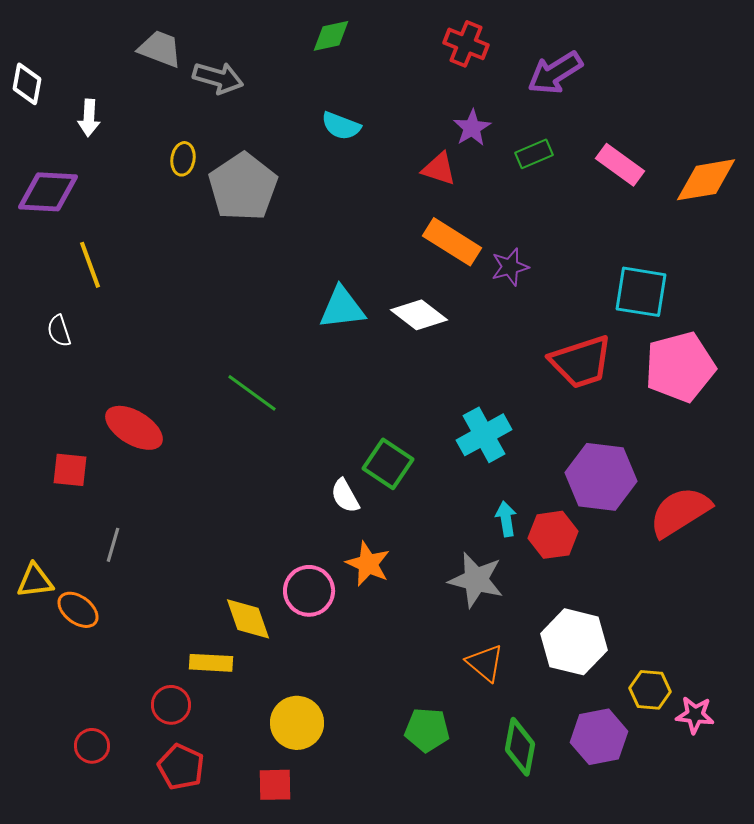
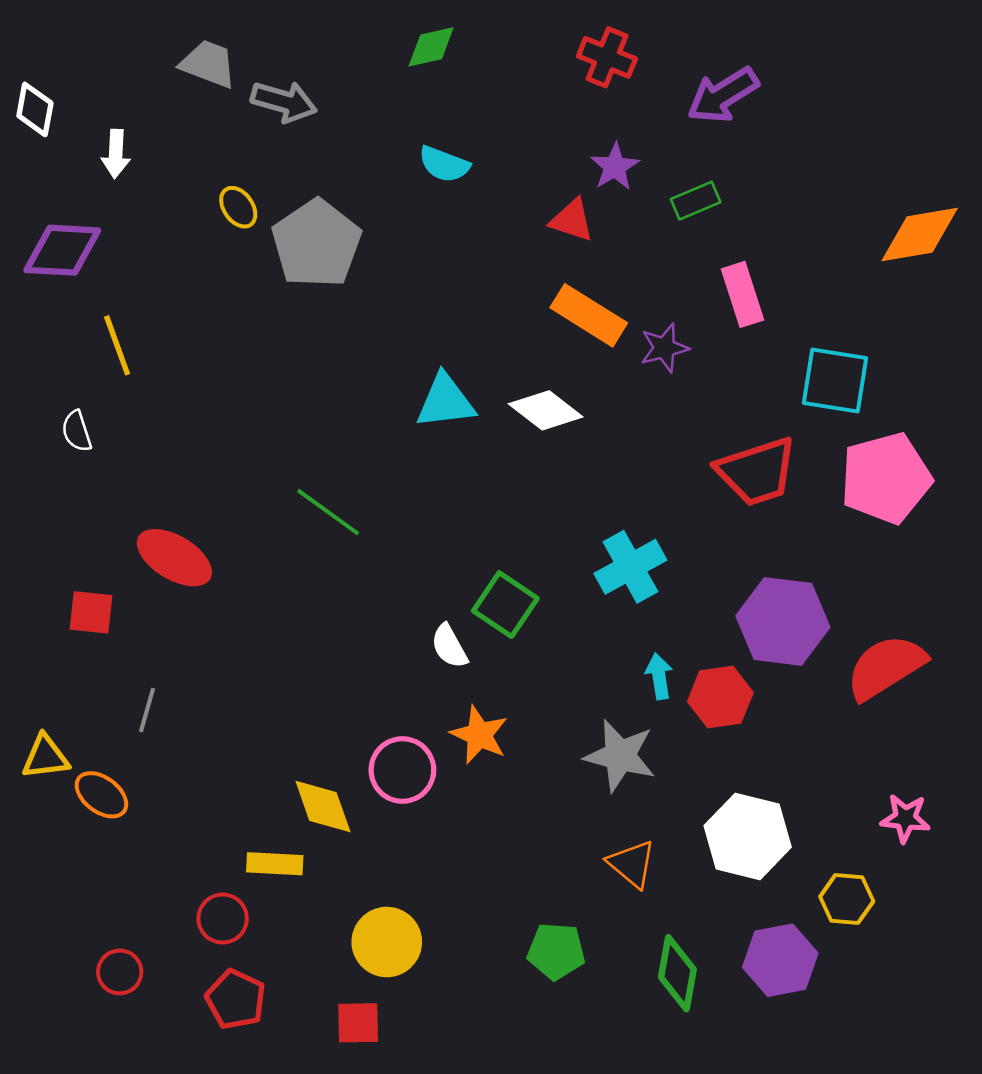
yellow ellipse: (183, 159) -> (238, 207), turned -44
pink rectangle: (620, 165) -> (742, 294), moved, turned 36
pink star: (695, 715) -> (905, 818), moved

